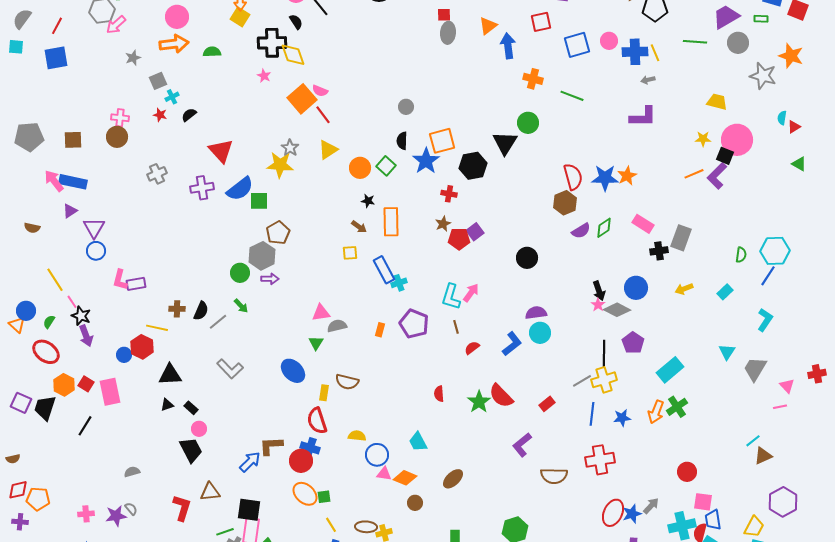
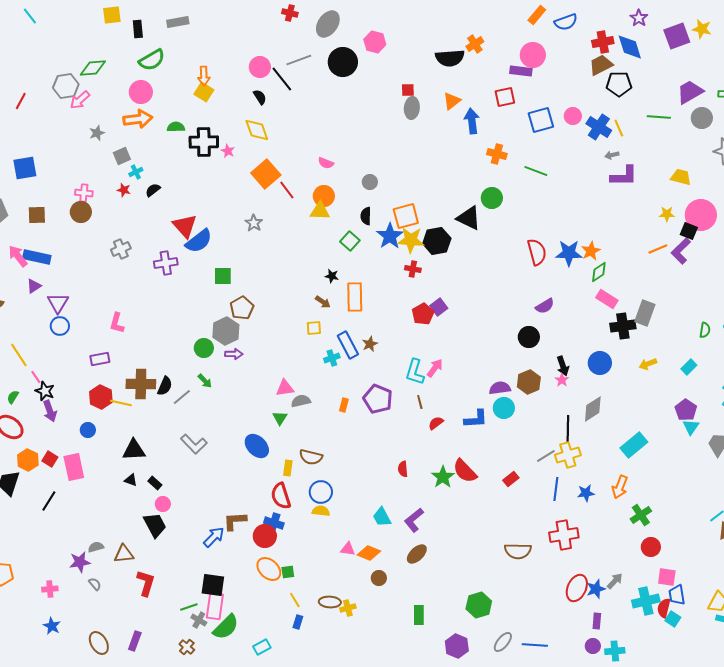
black cross: (272, 43) -> (204, 142), moved
blue cross: (635, 52) -> (599, 127), turned 35
blue square: (56, 58) -> (25, 168), moved
pink semicircle: (320, 91) -> (326, 163), moved
purple L-shape: (643, 117) -> (624, 176), moved
black triangle: (505, 143) -> (469, 218), turned -36
yellow triangle: (328, 150) -> (320, 211), moved, turned 35
yellow star: (280, 165) -> (411, 240), moved
orange circle: (360, 168) -> (324, 196), moved
blue semicircle: (240, 189) -> (199, 241), moved
brown hexagon: (565, 203) -> (529, 382), moved
brown star: (443, 224) -> (370, 344), moved
green diamond: (604, 228) -> (599, 272), moved
red pentagon: (459, 239) -> (423, 314), turned -30
black cross: (659, 251) -> (623, 326), size x1.4
black circle: (527, 258) -> (529, 337), moved
pink L-shape: (120, 280) -> (117, 323), moved
cyan cross: (399, 283) -> (332, 358), moved
brown cross: (177, 309) -> (141, 384), size x1.8
gray diamond: (617, 310) -> (593, 409), moved, turned -60
purple pentagon: (633, 343) -> (686, 410), moved
blue L-shape: (512, 344) -> (476, 419), turned 35
red hexagon: (142, 347) -> (101, 397), moved
black triangle: (167, 405) -> (131, 480), turned 40
green cross: (677, 407) -> (641, 515), moved
purple L-shape: (522, 445) -> (414, 520), moved
blue circle: (377, 455) -> (321, 492), moved
brown triangle: (210, 492) -> (124, 554), moved
purple star: (116, 516) -> (80, 562), moved

